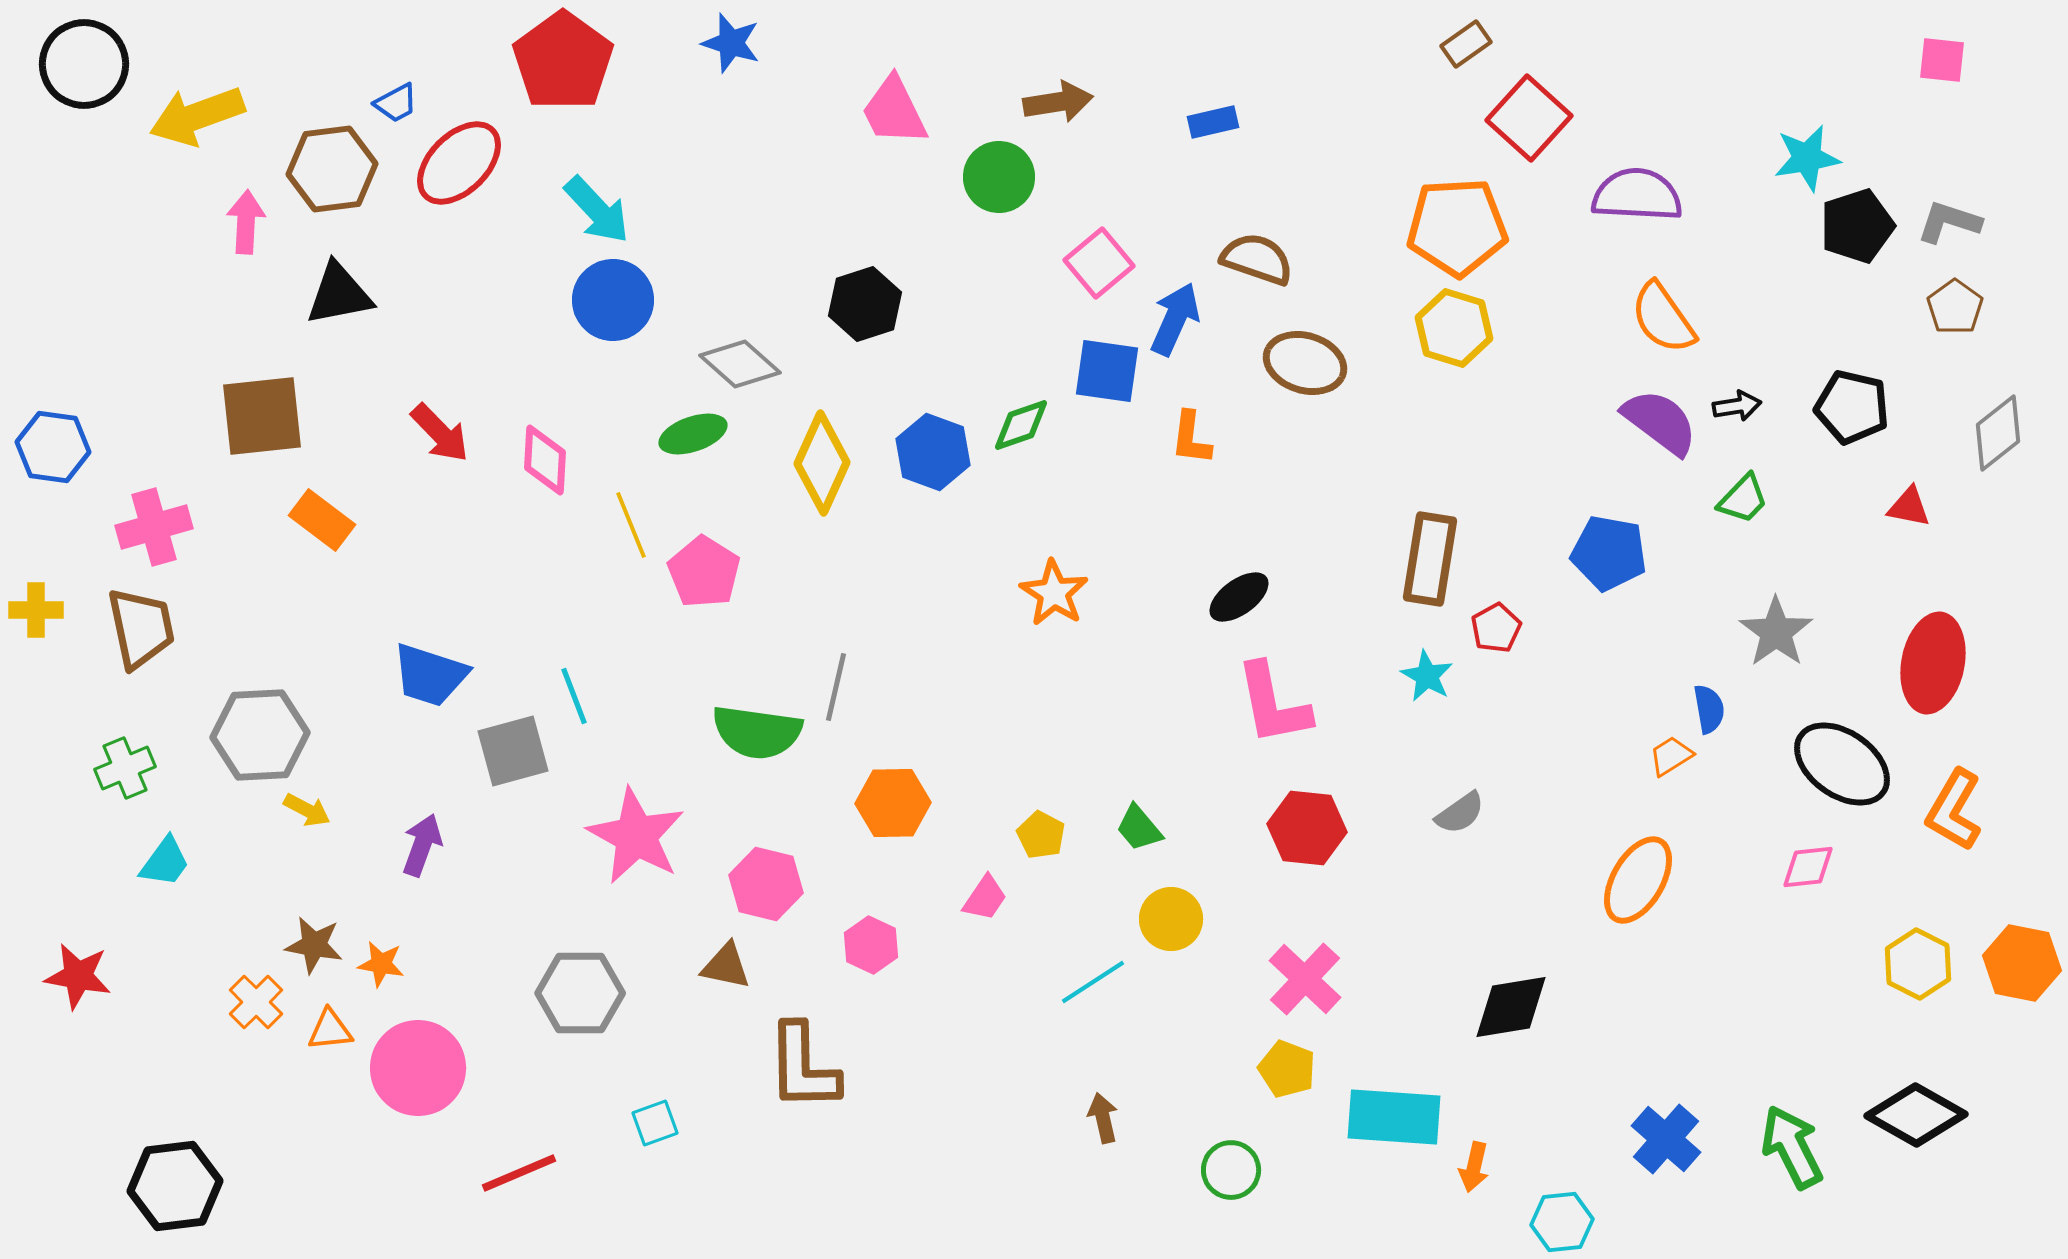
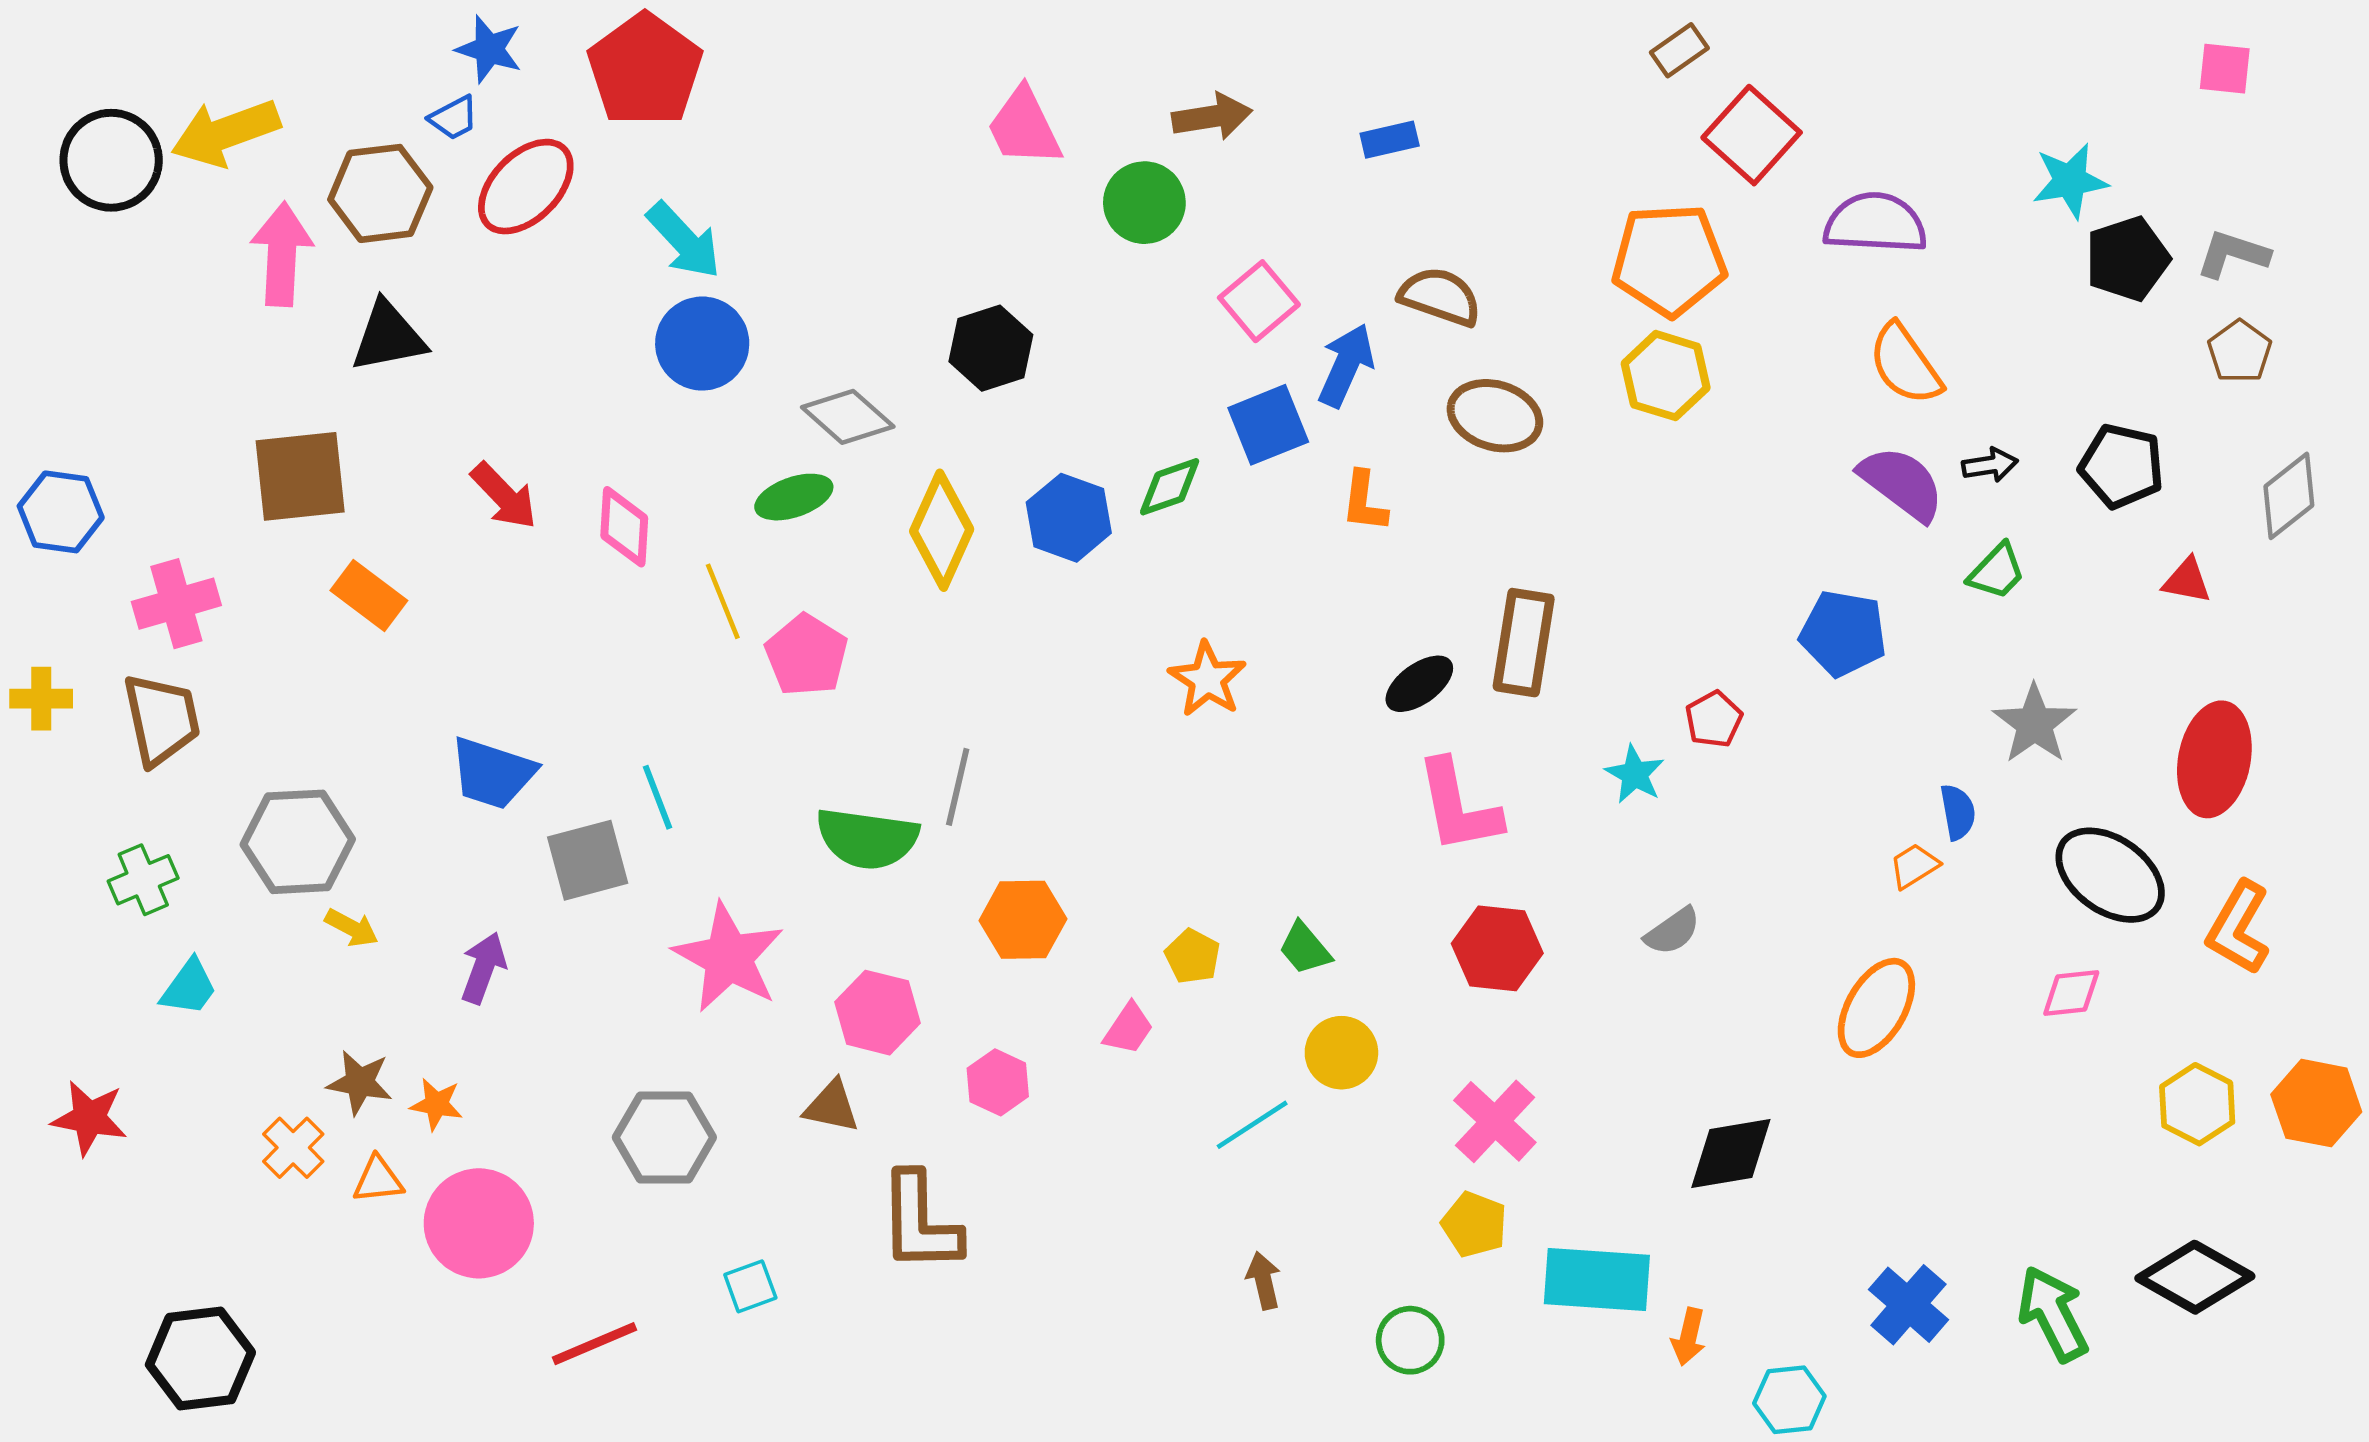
blue star: (731, 43) -> (489, 49), moved
black circle: (84, 64) -> (111, 160), moved
pink arrow: (246, 222) -> (282, 254), size x1.4
blue square: (1107, 371) -> (1268, 425), turned -30
brown rectangle: (1430, 559) -> (1524, 643), moved

